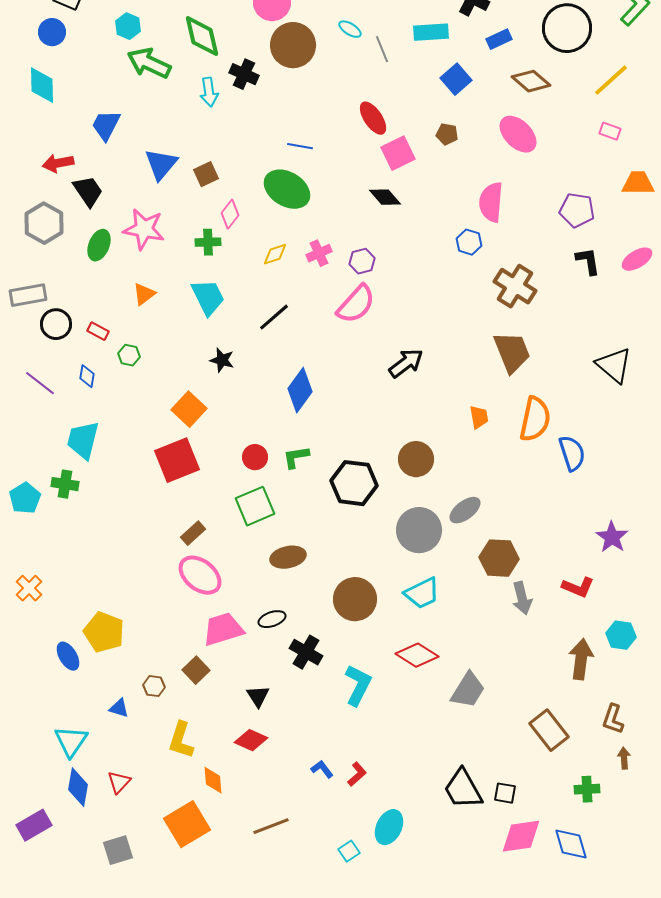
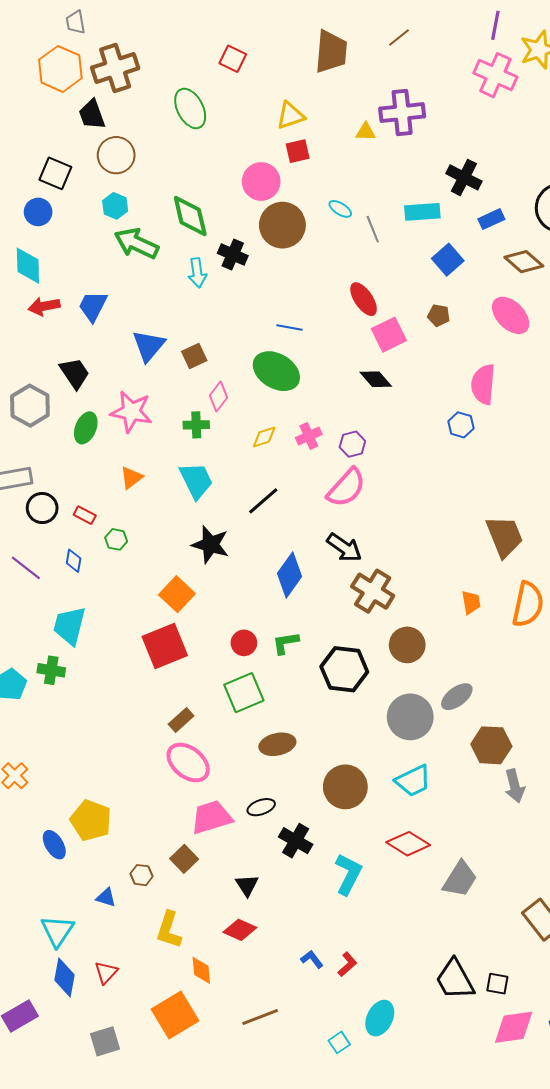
red arrow: (58, 163) -> (44, 306), moved
brown cross: (515, 286) -> (373, 591), moved
black star: (222, 360) -> (210, 545), size x1.5
black arrow: (406, 363) -> (344, 548), moved, turned 72

